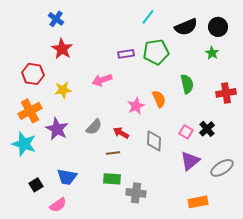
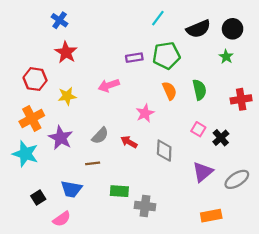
orange semicircle: (159, 99) -> (170, 91), moved
pink square: (186, 132) -> (198, 129), moved
brown line: (113, 153) -> (93, 163), moved

